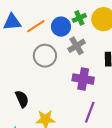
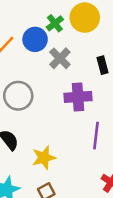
gray circle: (45, 56) -> (18, 96), moved

